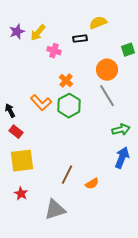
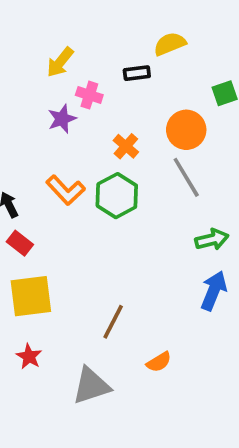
purple star: (17, 32) -> (62, 119), moved
orange cross: (66, 81) -> (126, 146), moved
orange semicircle: (92, 184) -> (159, 362), moved

